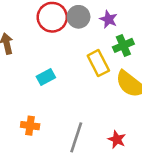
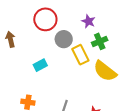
gray circle: (79, 17) -> (64, 39), moved

